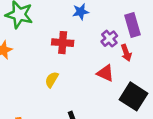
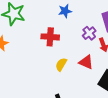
yellow semicircle: (52, 80) -> (61, 64), moved

